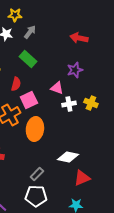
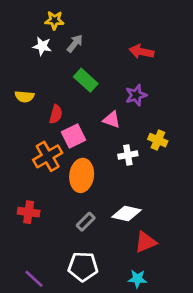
green rectangle: (28, 59) -> (86, 80), moved
white cross: (69, 104) -> (128, 155), moved
gray rectangle: (37, 174) -> (86, 222), moved

